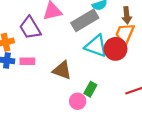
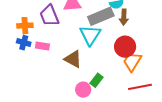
brown arrow: (127, 15) -> (124, 17), moved
orange trapezoid: (125, 34) -> (132, 62), moved
cyan triangle: (96, 46) -> (90, 35), moved, turned 35

